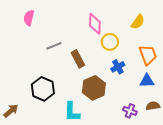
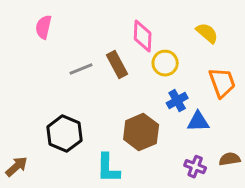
yellow semicircle: (138, 22) -> (207, 33), turned -84
brown rectangle: (78, 59) -> (117, 65), moved
blue triangle: (147, 81) -> (198, 122), moved

